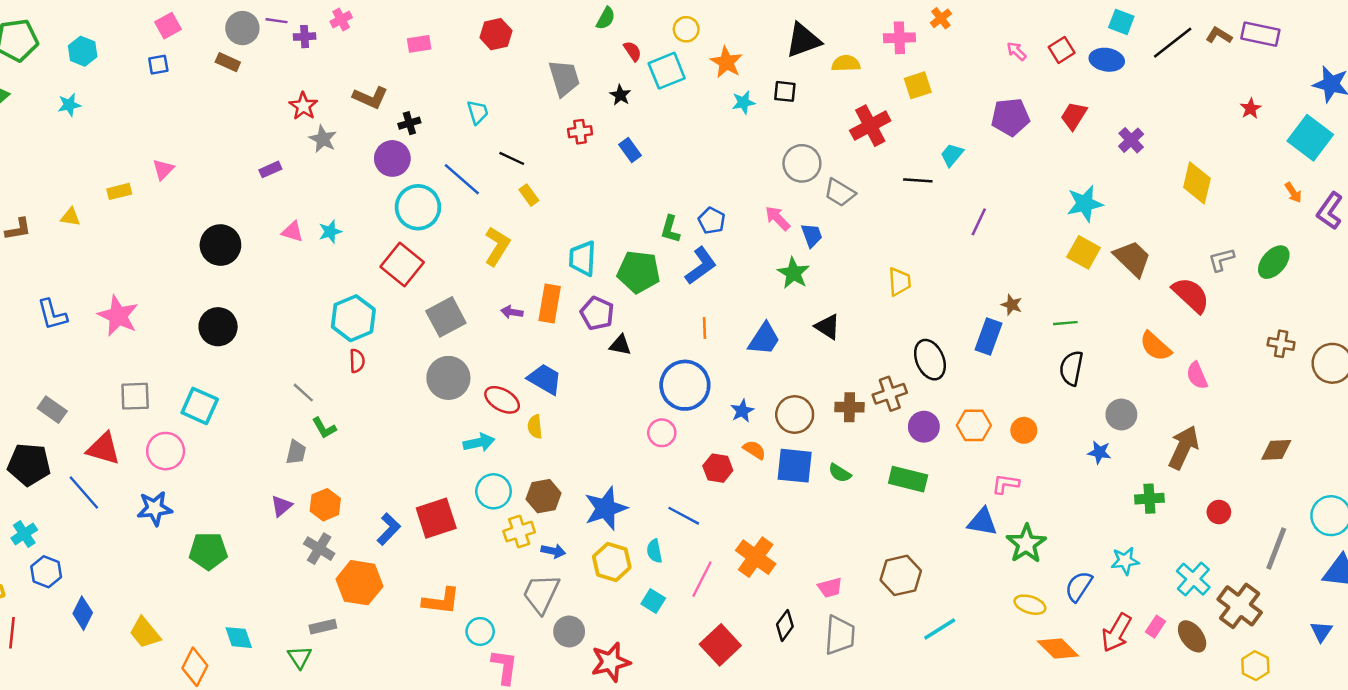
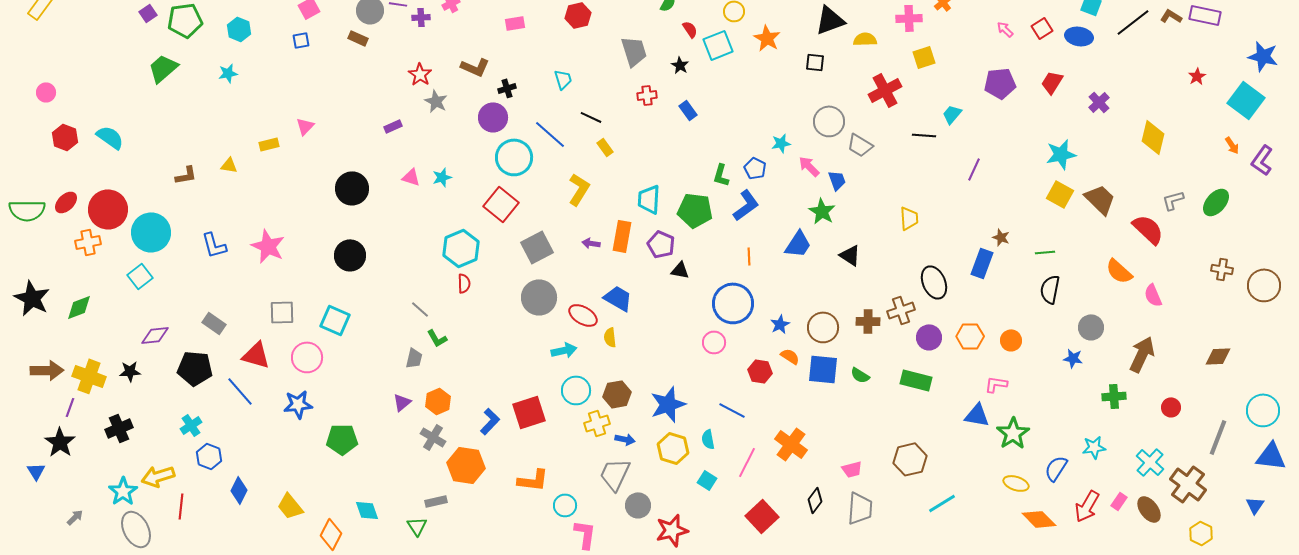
cyan star: (743, 102) -> (781, 143), moved
blue trapezoid: (764, 339) -> (798, 244), moved

